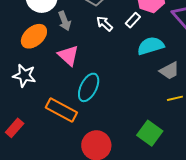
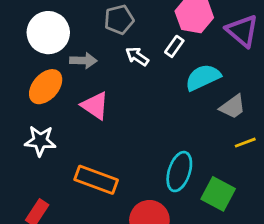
gray arrow: (64, 21) -> (83, 60), turned -60
cyan ellipse: (89, 87) -> (179, 172), moved

